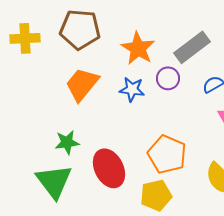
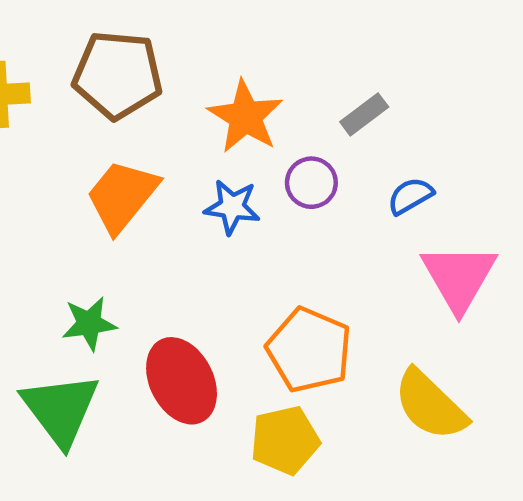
gray rectangle: (192, 47) -> (364, 114), size x0.6

